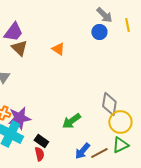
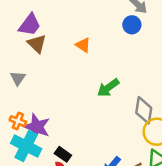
purple star: (19, 118) -> (37, 127), turned 30
green arrow: (71, 121) -> (108, 88), moved

